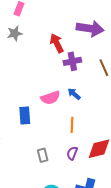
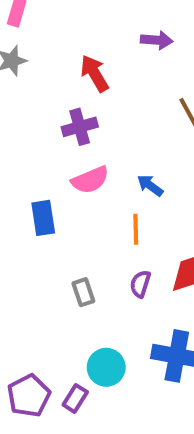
purple arrow: (90, 28) -> (157, 40), size x0.6
purple cross: (72, 61) -> (80, 127), moved
blue arrow: (74, 94) -> (150, 185), moved

